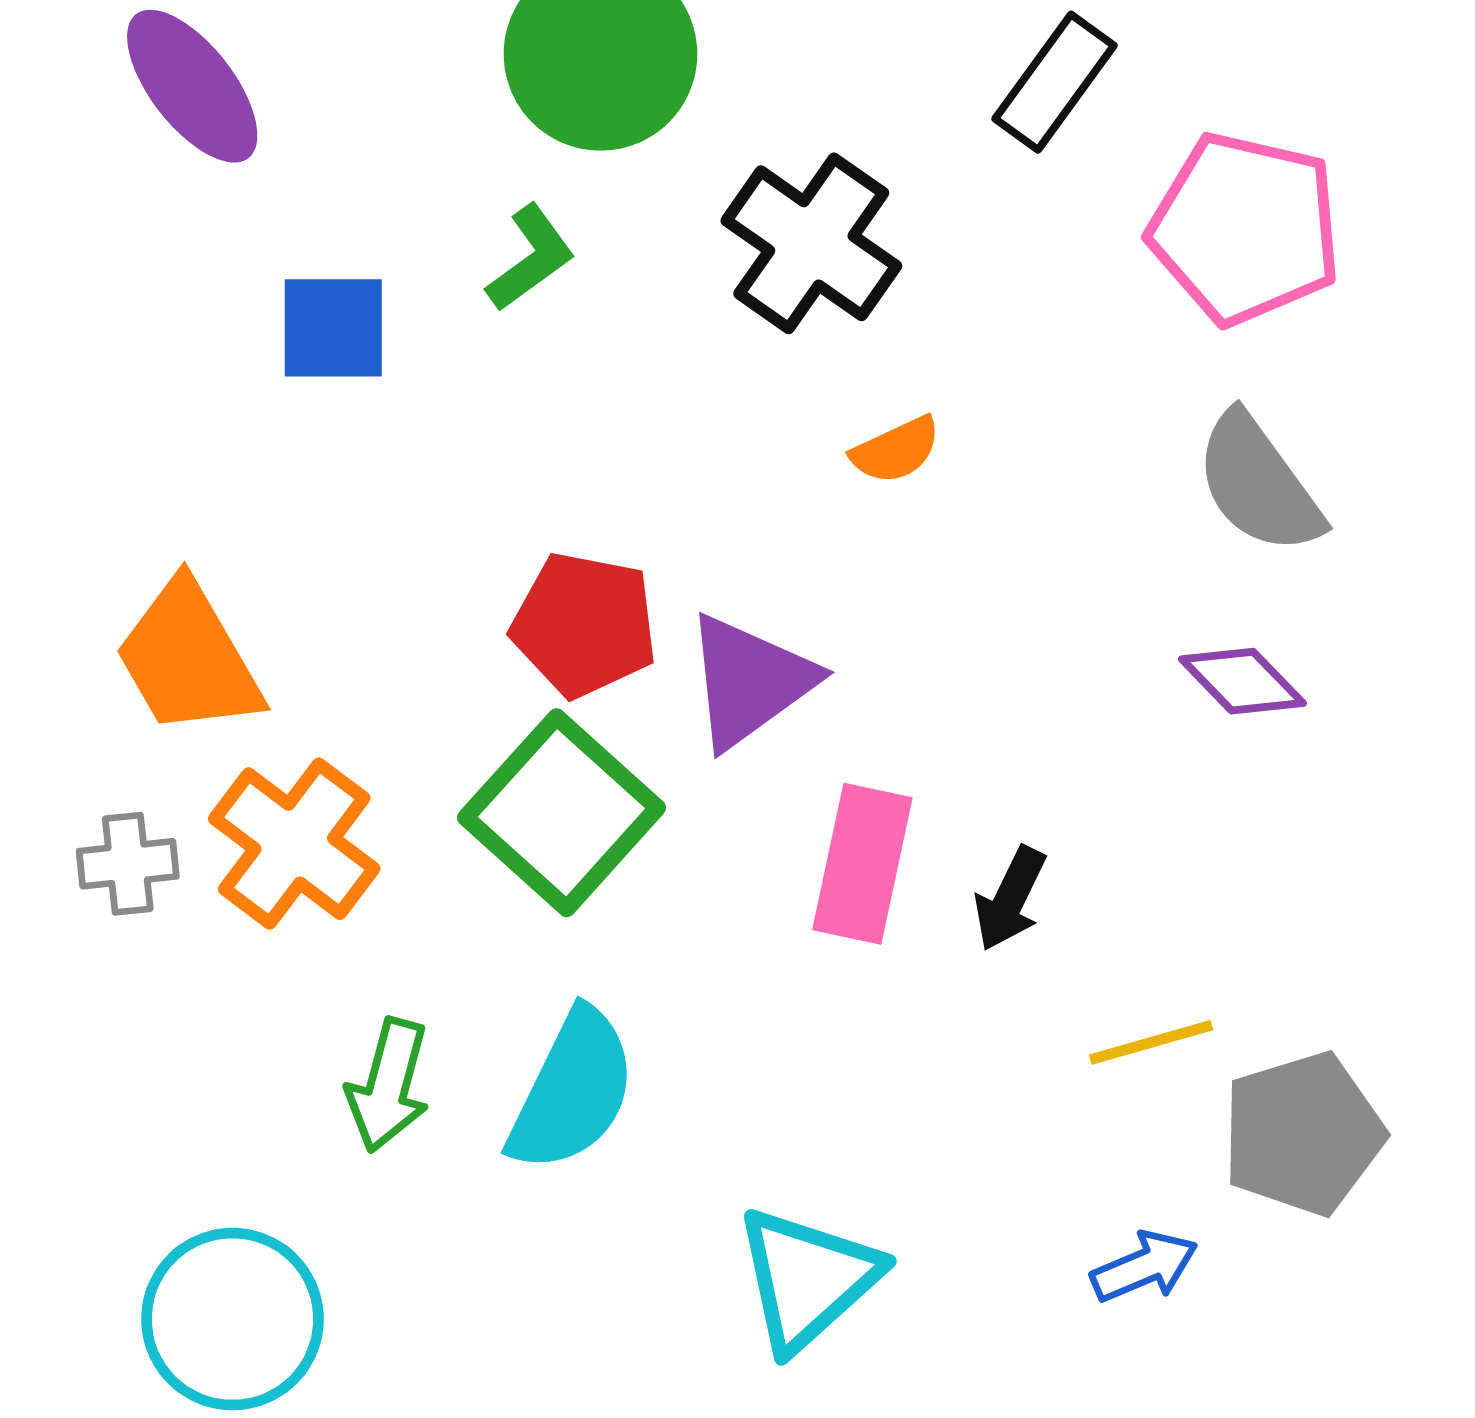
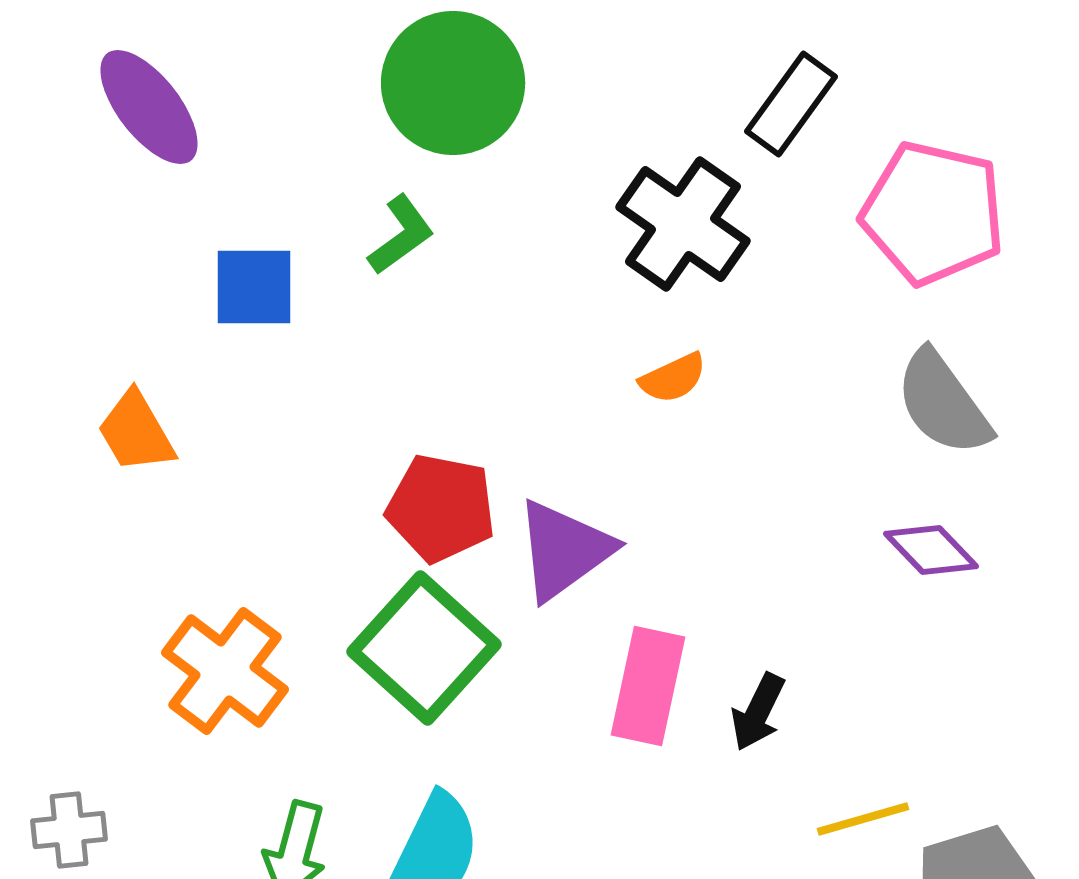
black cross: (811, 243) -> (683, 224), moved
orange trapezoid: (188, 658) -> (136, 432), moved, size x0.7
gray cross: (128, 864) -> (69, 830), moved

